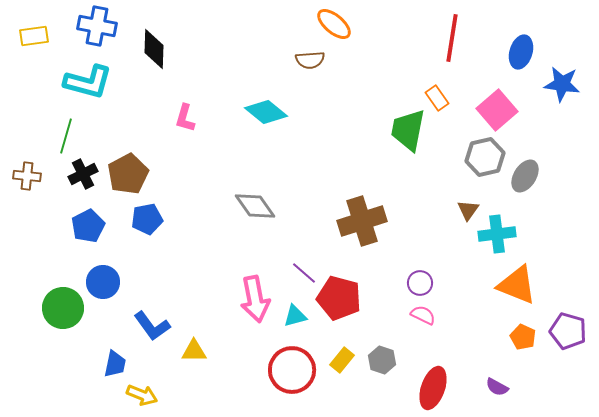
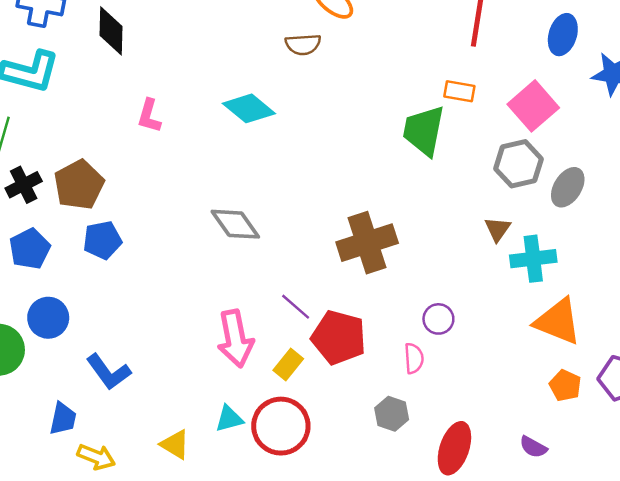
orange rectangle: (437, 98) -> (459, 91), turned -45
pink semicircle: (423, 315) -> (414, 358), moved, turned 60
cyan triangle: (295, 316) -> (229, 419), moved
yellow triangle: (194, 351) -> (175, 445), moved, turned 32
yellow rectangle: (342, 360) -> (288, 365), moved

